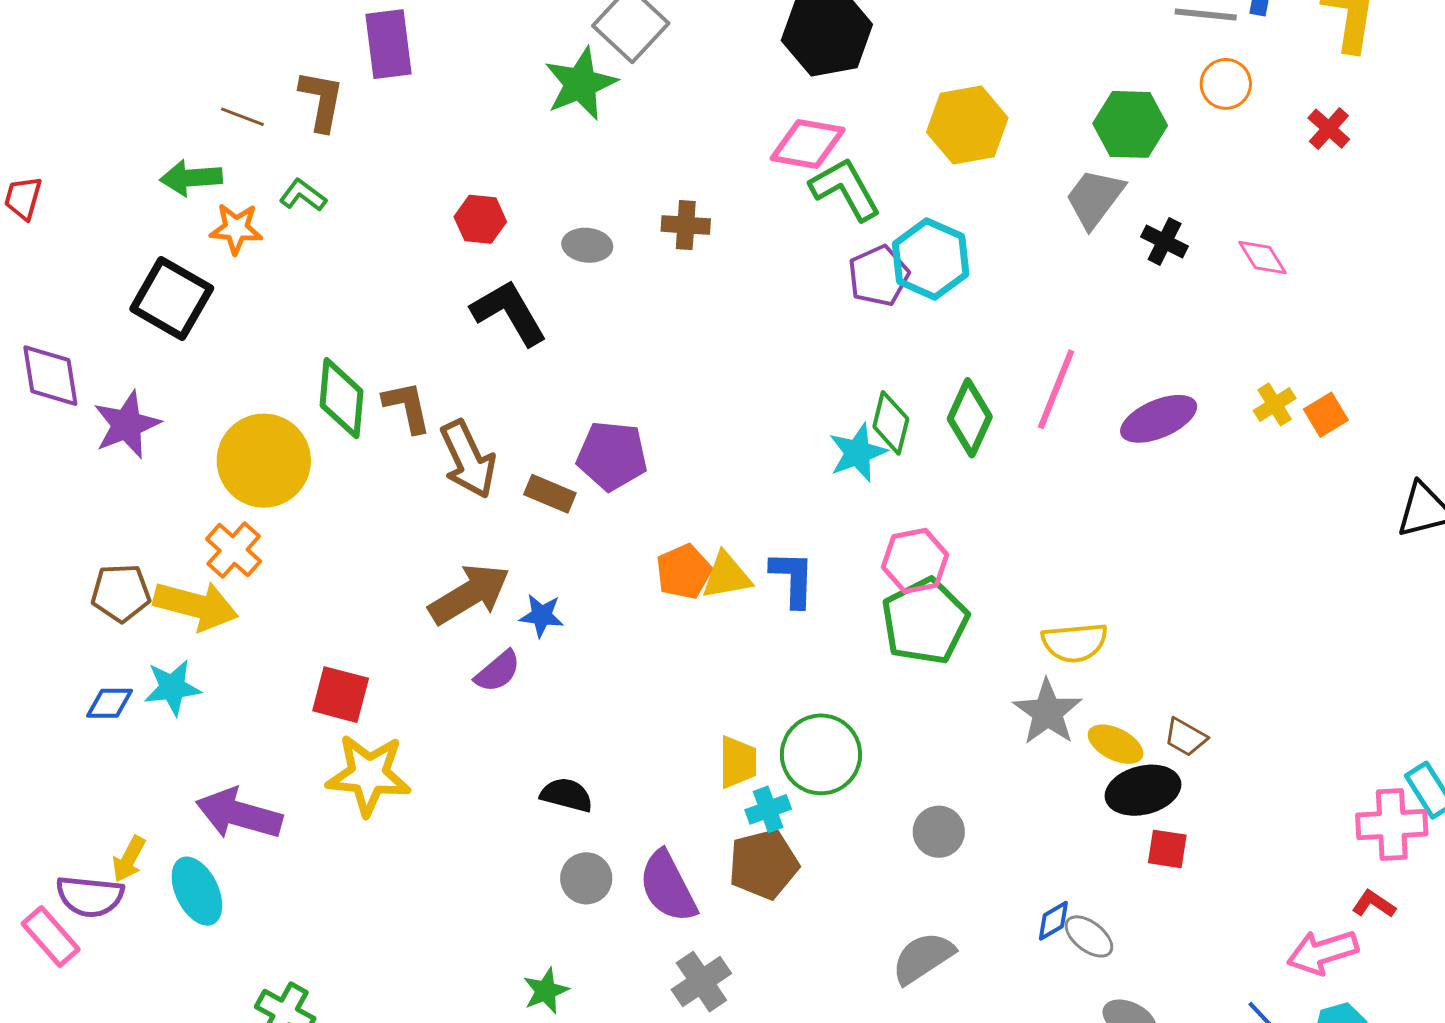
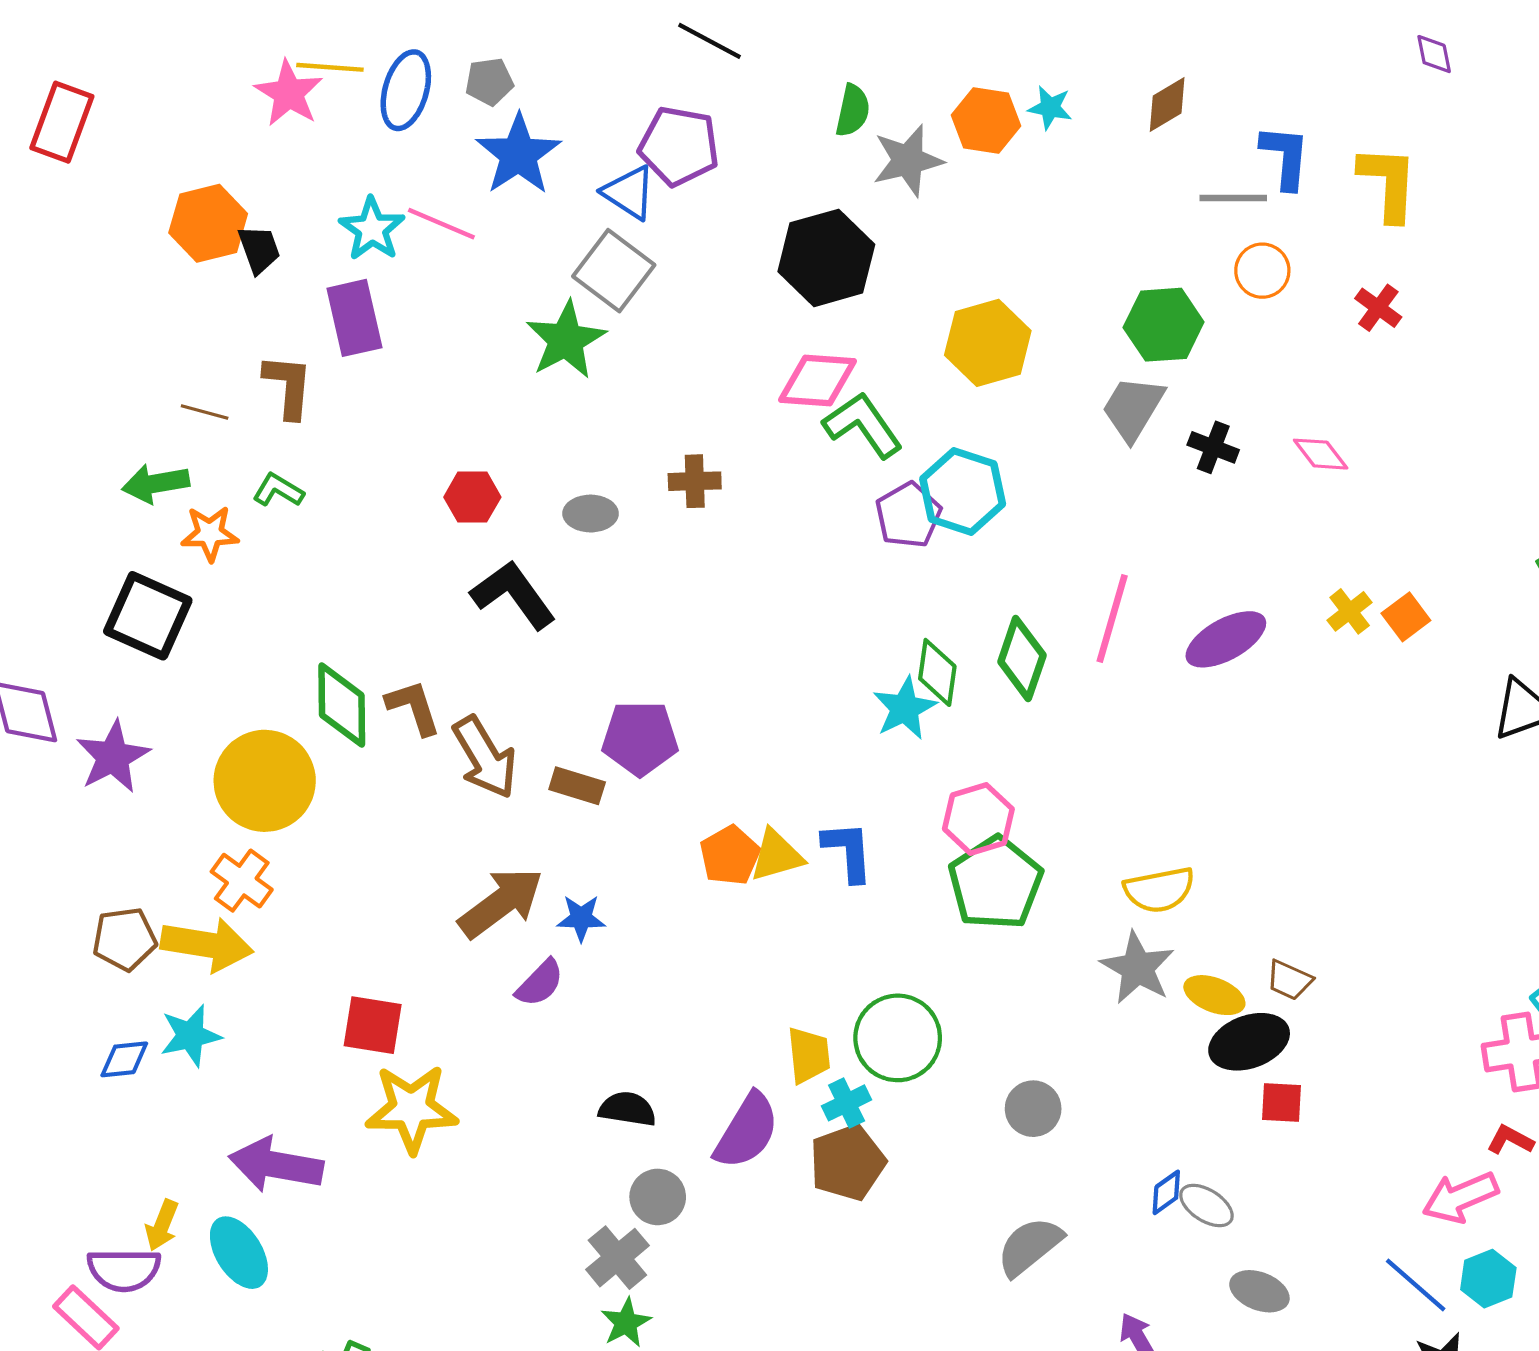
purple semicircle: (668, 887) -> (747, 1131), moved, turned -116
gray cross: (701, 982) -> (617, 1258), moved

